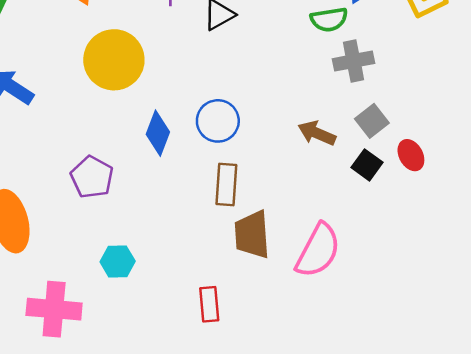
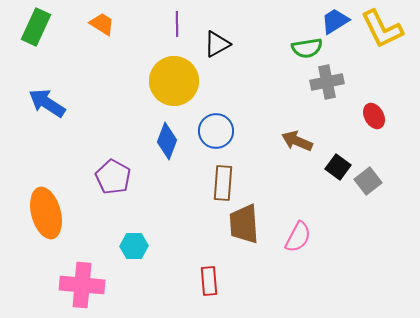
yellow circle: (114, 60) -> (174, 81), moved
gray square: (372, 121) -> (368, 181), moved
red ellipse: (411, 155) -> (374, 116), moved
pink semicircle: (318, 250) -> (298, 237), size x0.7

